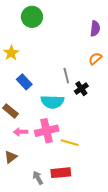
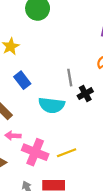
pink cross: (47, 131) -> (35, 152), moved, turned 30
yellow line: (70, 143) -> (67, 153), turned -42

